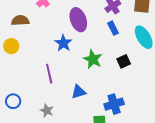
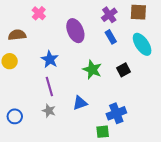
blue star: (63, 43) -> (50, 59), moved
gray star: (47, 111) -> (49, 111), moved

